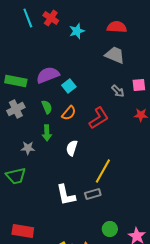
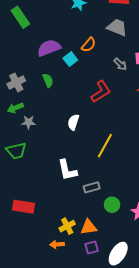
green rectangle: (16, 81) -> (20, 17), moved, turned 45
orange semicircle: (69, 113) -> (89, 45), moved
green arrow: (47, 133) -> (15, 108), moved, turned 70
gray rectangle: (93, 194) -> (92, 187), moved

